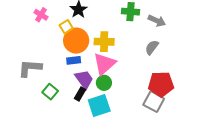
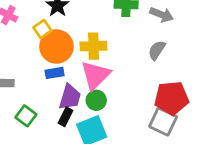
purple trapezoid: (84, 79) -> (70, 97), turned 55

